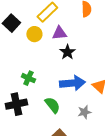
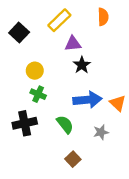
yellow circle: (34, 34) -> (35, 71), moved

